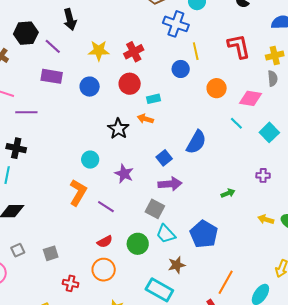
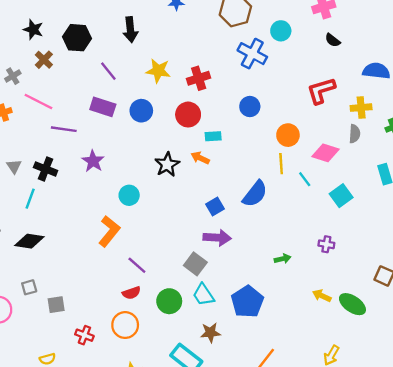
purple line: (53, 46) -> (108, 71), moved
red L-shape: (239, 46) -> (321, 91), turned -104
yellow line: (196, 51) -> (281, 164), moved
purple rectangle: (52, 76) -> (103, 107), moved
purple star: (124, 174) -> (93, 161), moved
purple line: (106, 207) -> (137, 265), moved
gray square: (51, 253) -> (56, 305), moved

